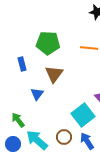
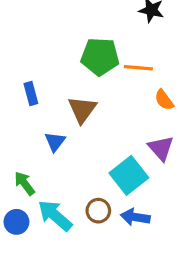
green pentagon: (48, 43) -> (100, 57), moved
blue arrow: (87, 141) -> (135, 217), turned -48

